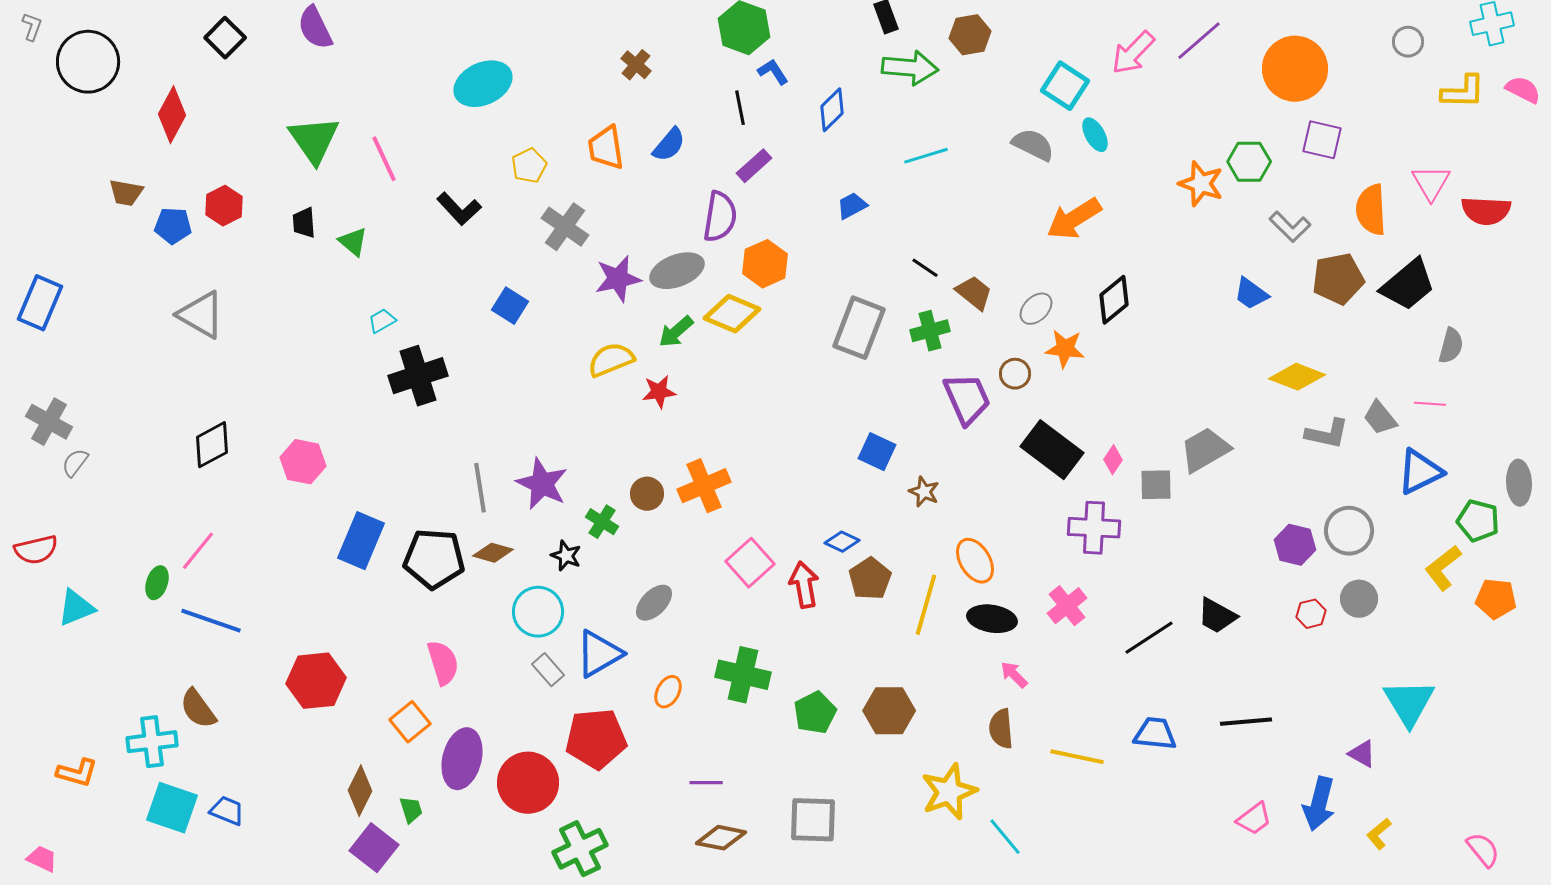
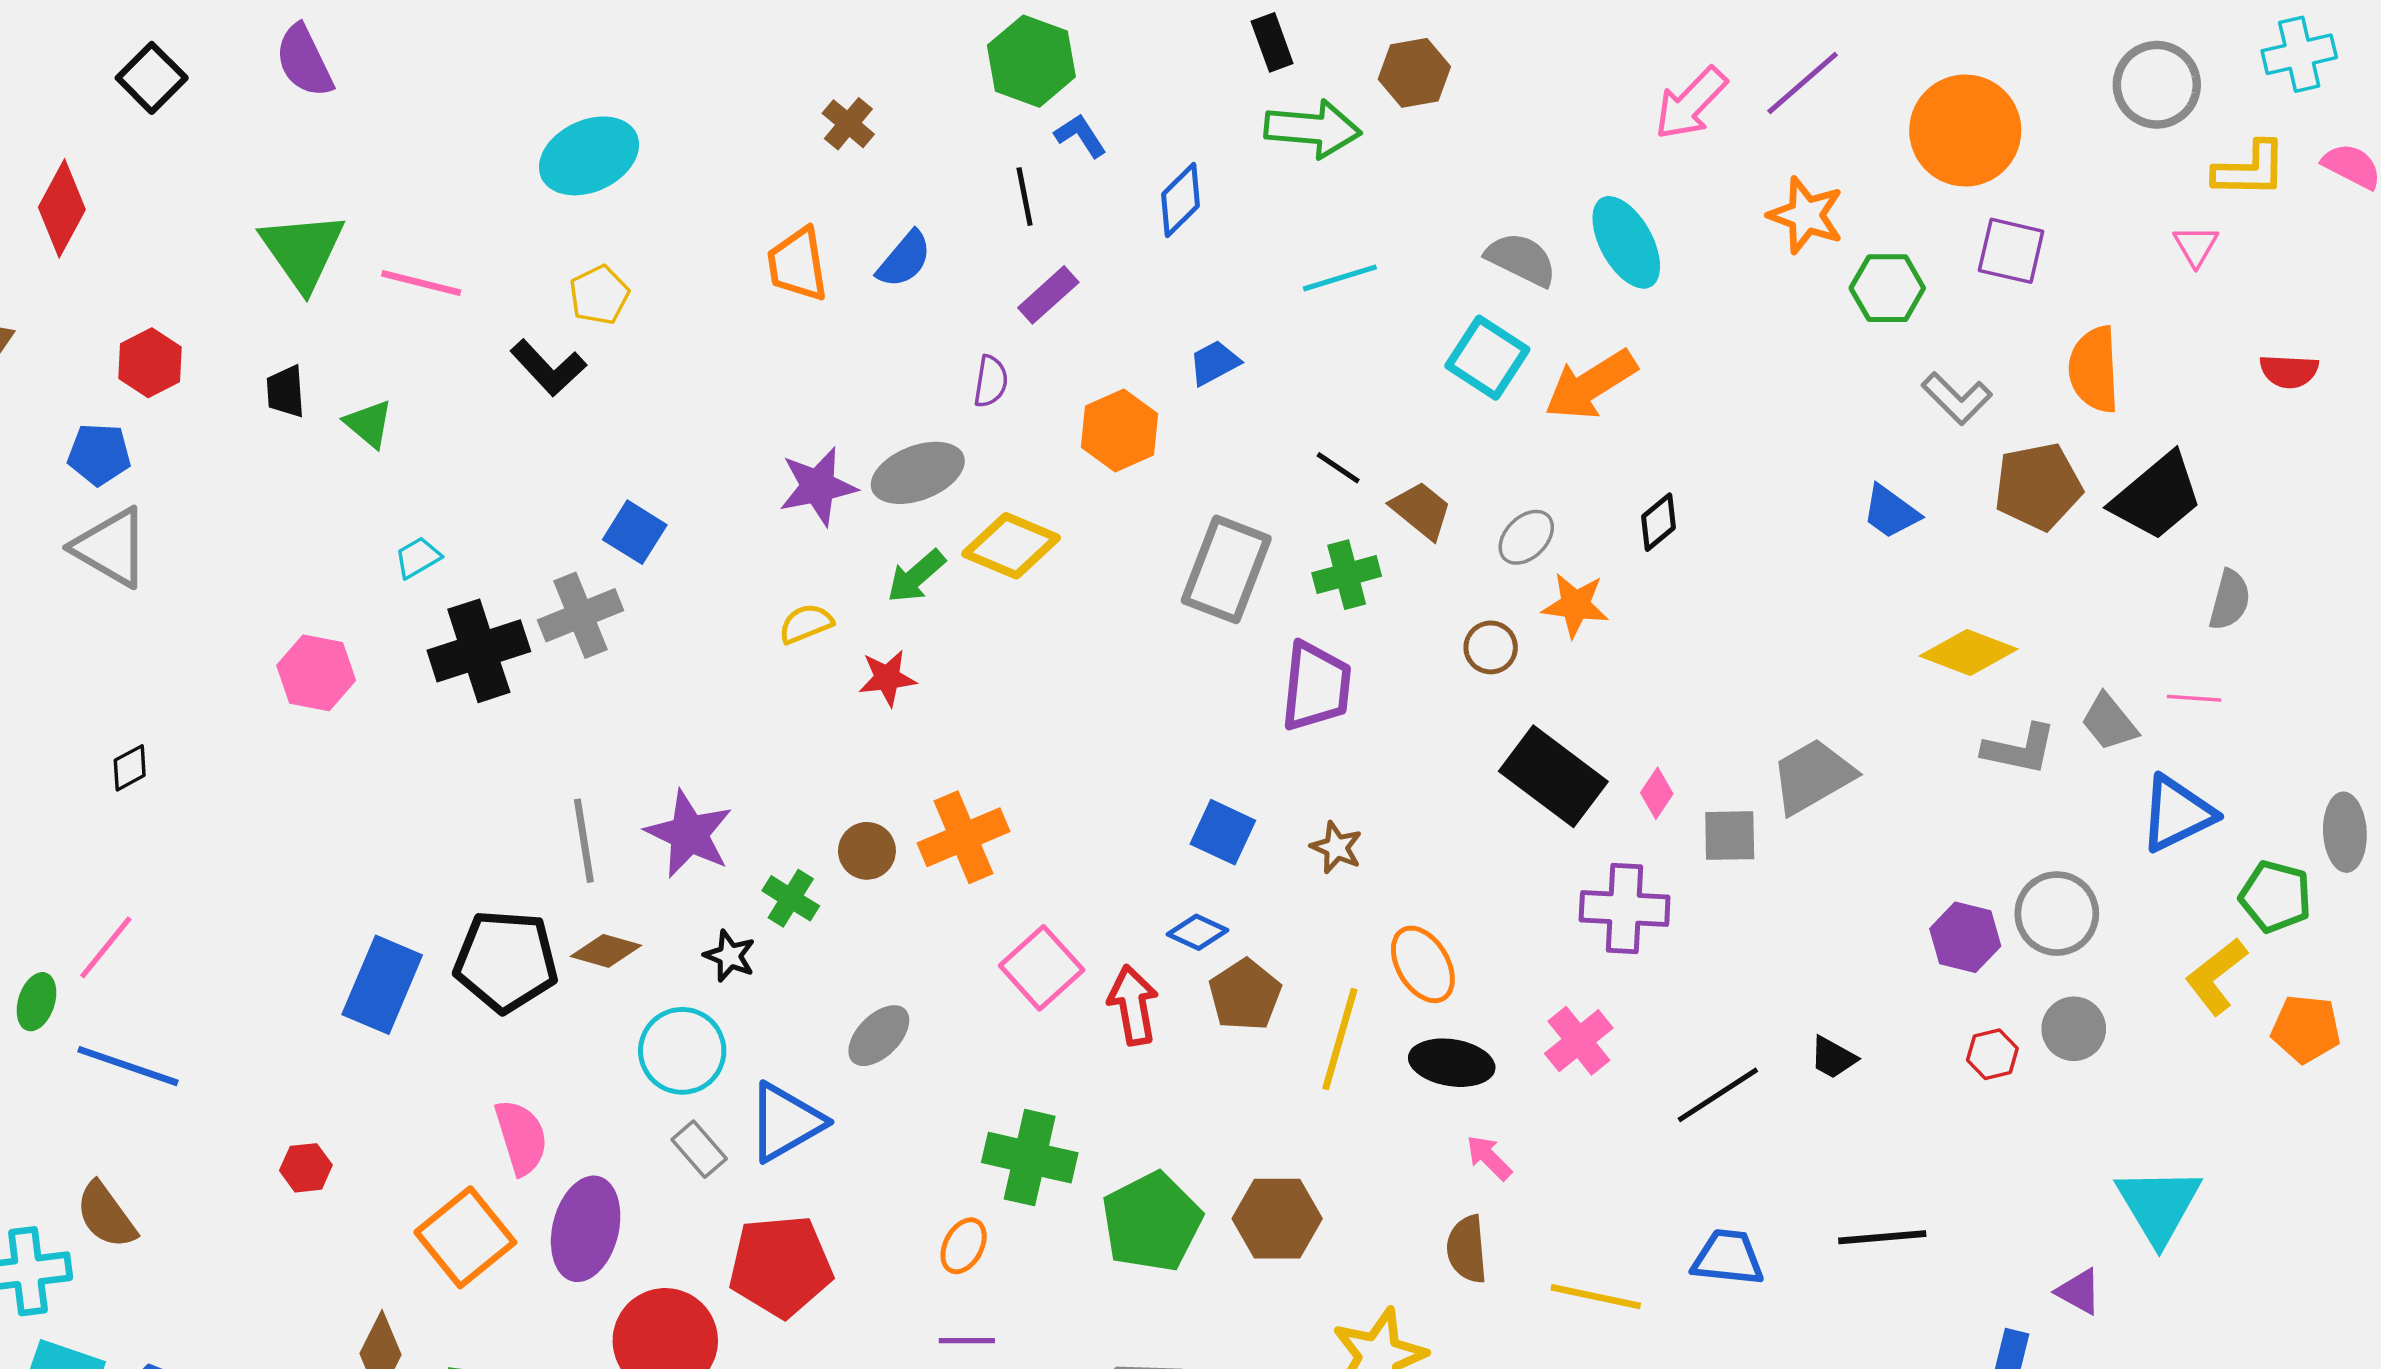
gray circle: (1408, 42) -> (2157, 85), size x1.6
cyan square: (1065, 86) -> (1487, 358), moved
cyan ellipse: (1095, 135) -> (1626, 242), size x1.6
pink line: (384, 159) -> (421, 283), turned -51
yellow pentagon: (529, 166) -> (599, 295), moved
pink triangle: (1431, 183) -> (2196, 246), moved, size x0.7
orange star: (1201, 184) -> (1806, 215), moved
red semicircle: (1486, 211) -> (2289, 371), size x0.7
purple semicircle: (720, 217) -> (991, 381), size x0.6
blue pentagon: (173, 226) -> (99, 454), moved
gray cross: (565, 227) -> (581, 615), moved, turned 33
orange hexagon: (765, 264) -> (1120, 431), moved
black diamond: (1114, 300) -> (1658, 522), size x0.7
yellow semicircle: (611, 360) -> (806, 624), size x0.7
purple trapezoid: (967, 399) -> (1316, 686), moved, turned 30
black diamond: (212, 445) -> (130, 768), size x0.6
blue square: (877, 452) -> (1223, 832), moved
pink hexagon: (303, 462) -> (316, 673), moved
blue rectangle: (361, 541) -> (382, 985), moved
black trapezoid: (1217, 616) -> (1833, 1058), size x0.7
red hexagon: (316, 681) -> (306, 1168), size x0.5
orange ellipse: (668, 692) -> (964, 1246), moved
green pentagon: (815, 713) -> (1152, 1222), size x1.4
orange square: (410, 722) -> (465, 1237), size x1.4
purple ellipse: (462, 759) -> (586, 1229), moved

